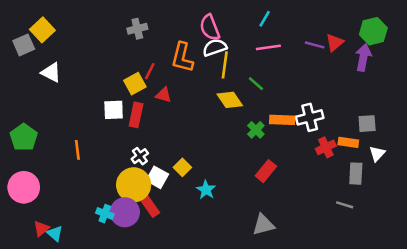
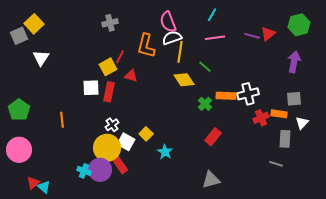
purple arrow: (363, 57) -> (294, 62), moved
white triangle: (51, 72) -> (41, 58), turned 36

